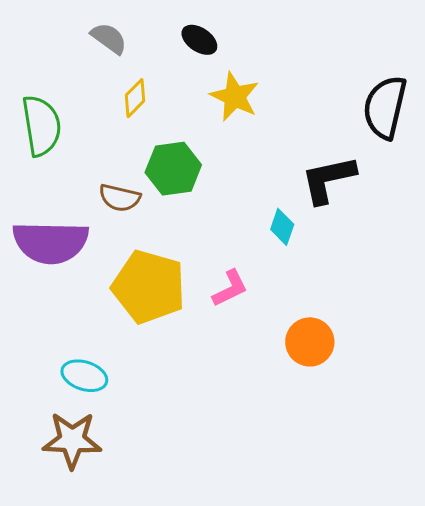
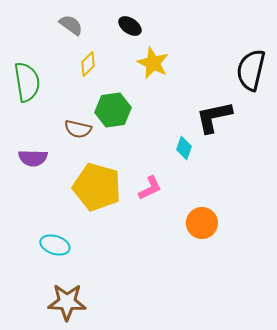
purple semicircle: (51, 242) -> (33, 158), size x0.6
brown star: (72, 440) -> (67, 302), moved

